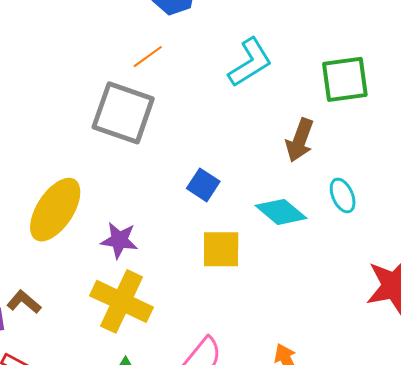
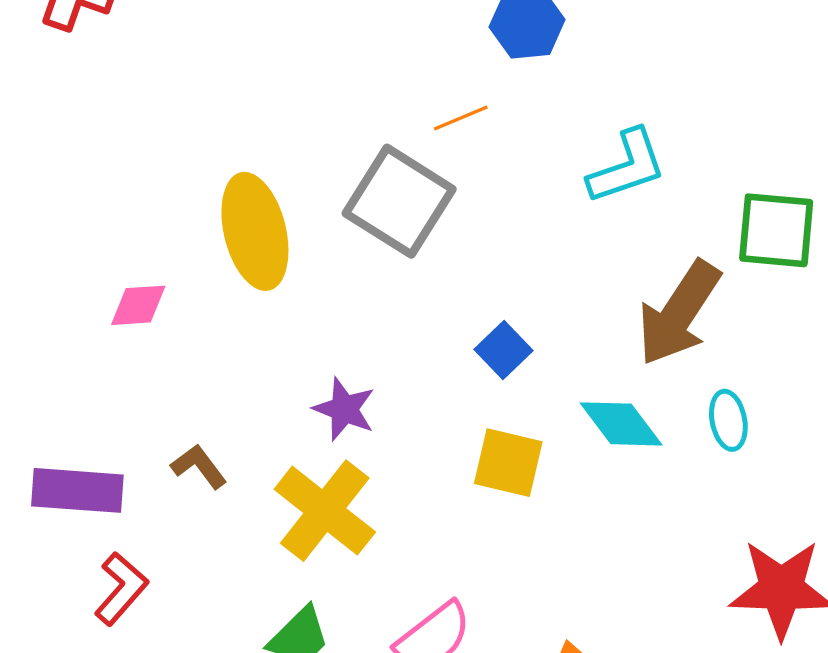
brown arrow: (300, 140) -> (679, 313), size x1.5
yellow ellipse: (55, 210) -> (255, 231), moved, turned -60
brown L-shape: (24, 302) -> (199, 466), moved

